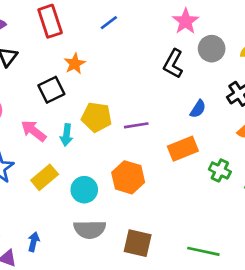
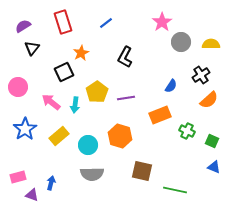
black L-shape: (173, 64) -> (125, 57), moved
yellow pentagon: (97, 117) -> (97, 92), turned 30
brown square: (138, 243) -> (142, 171), moved

